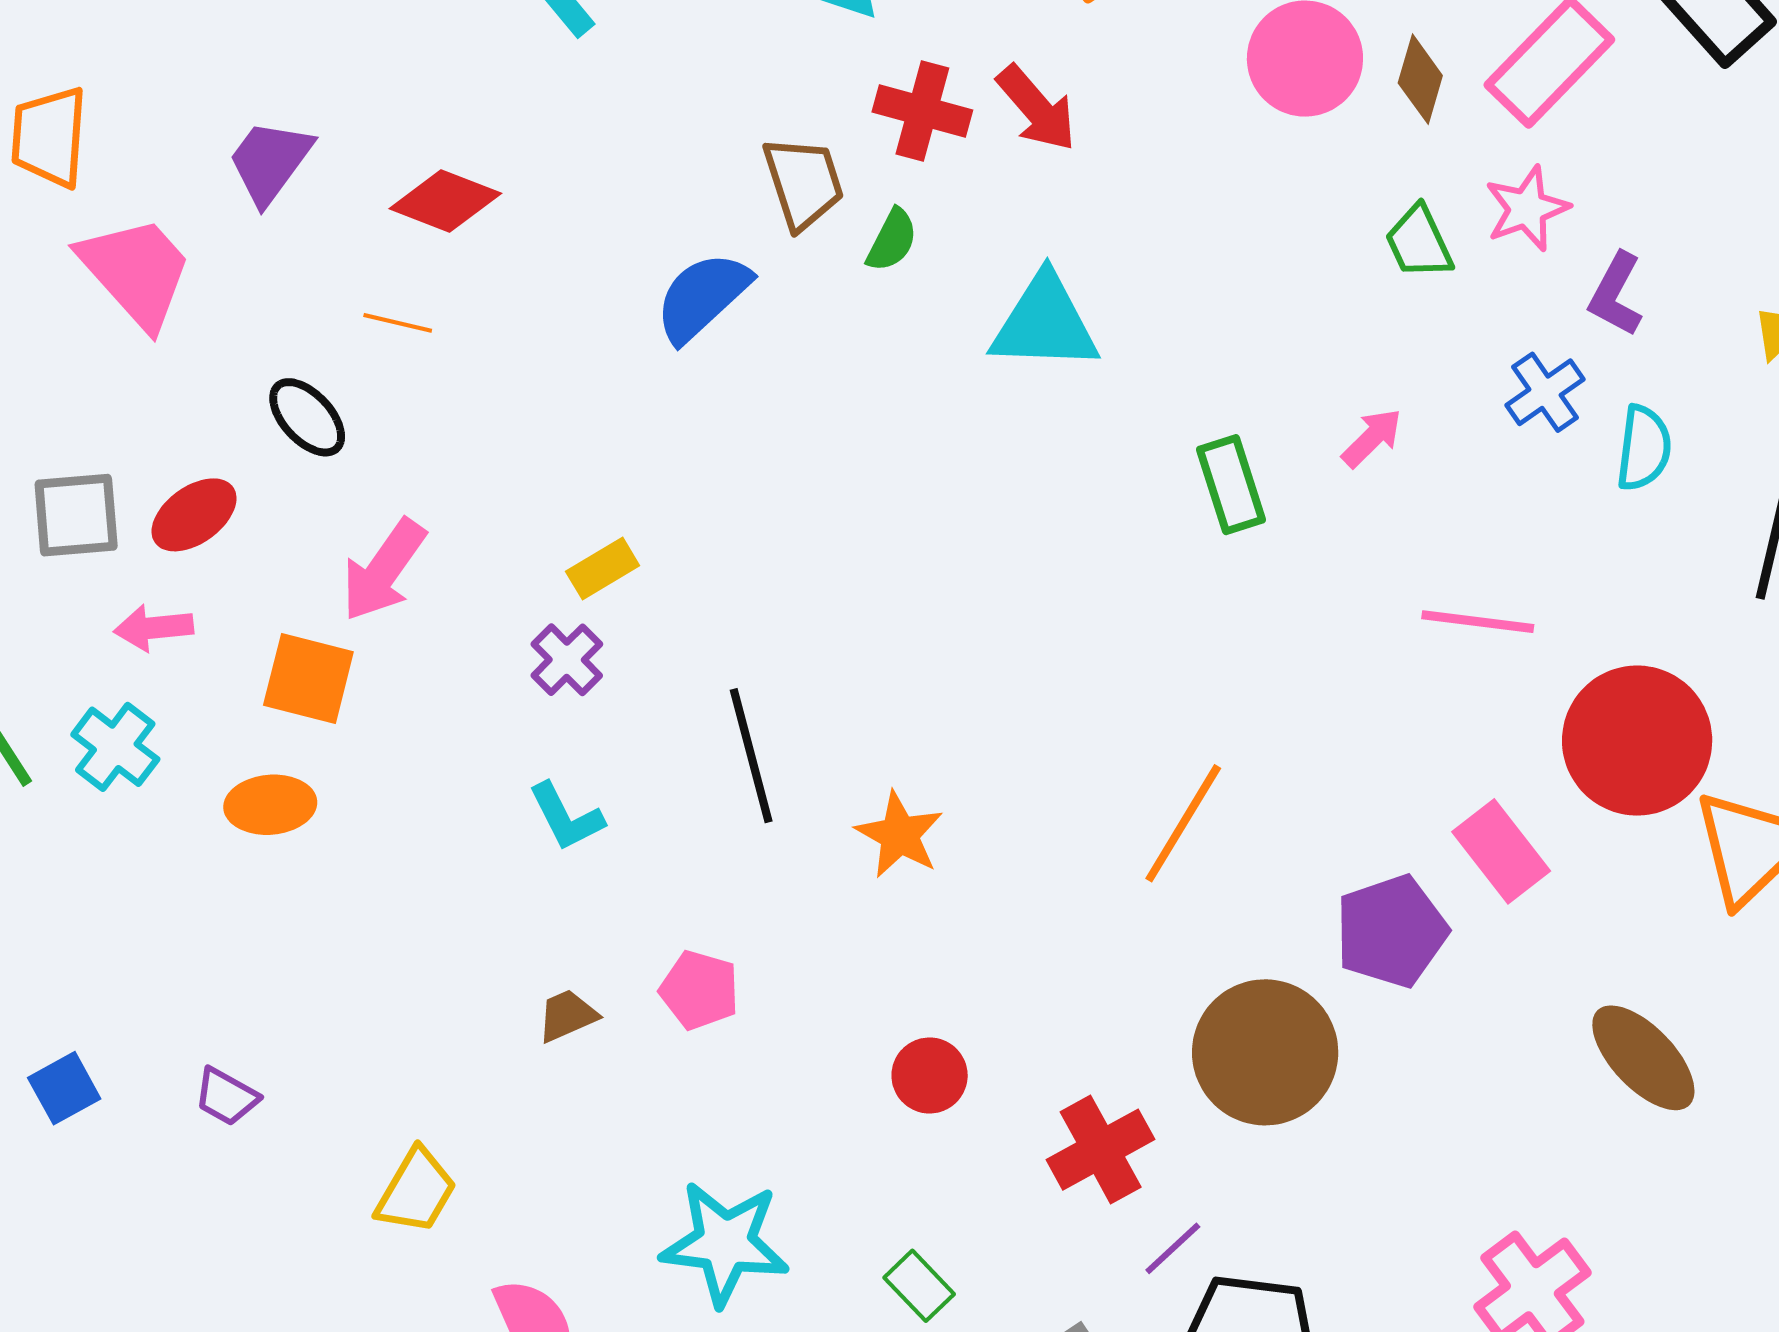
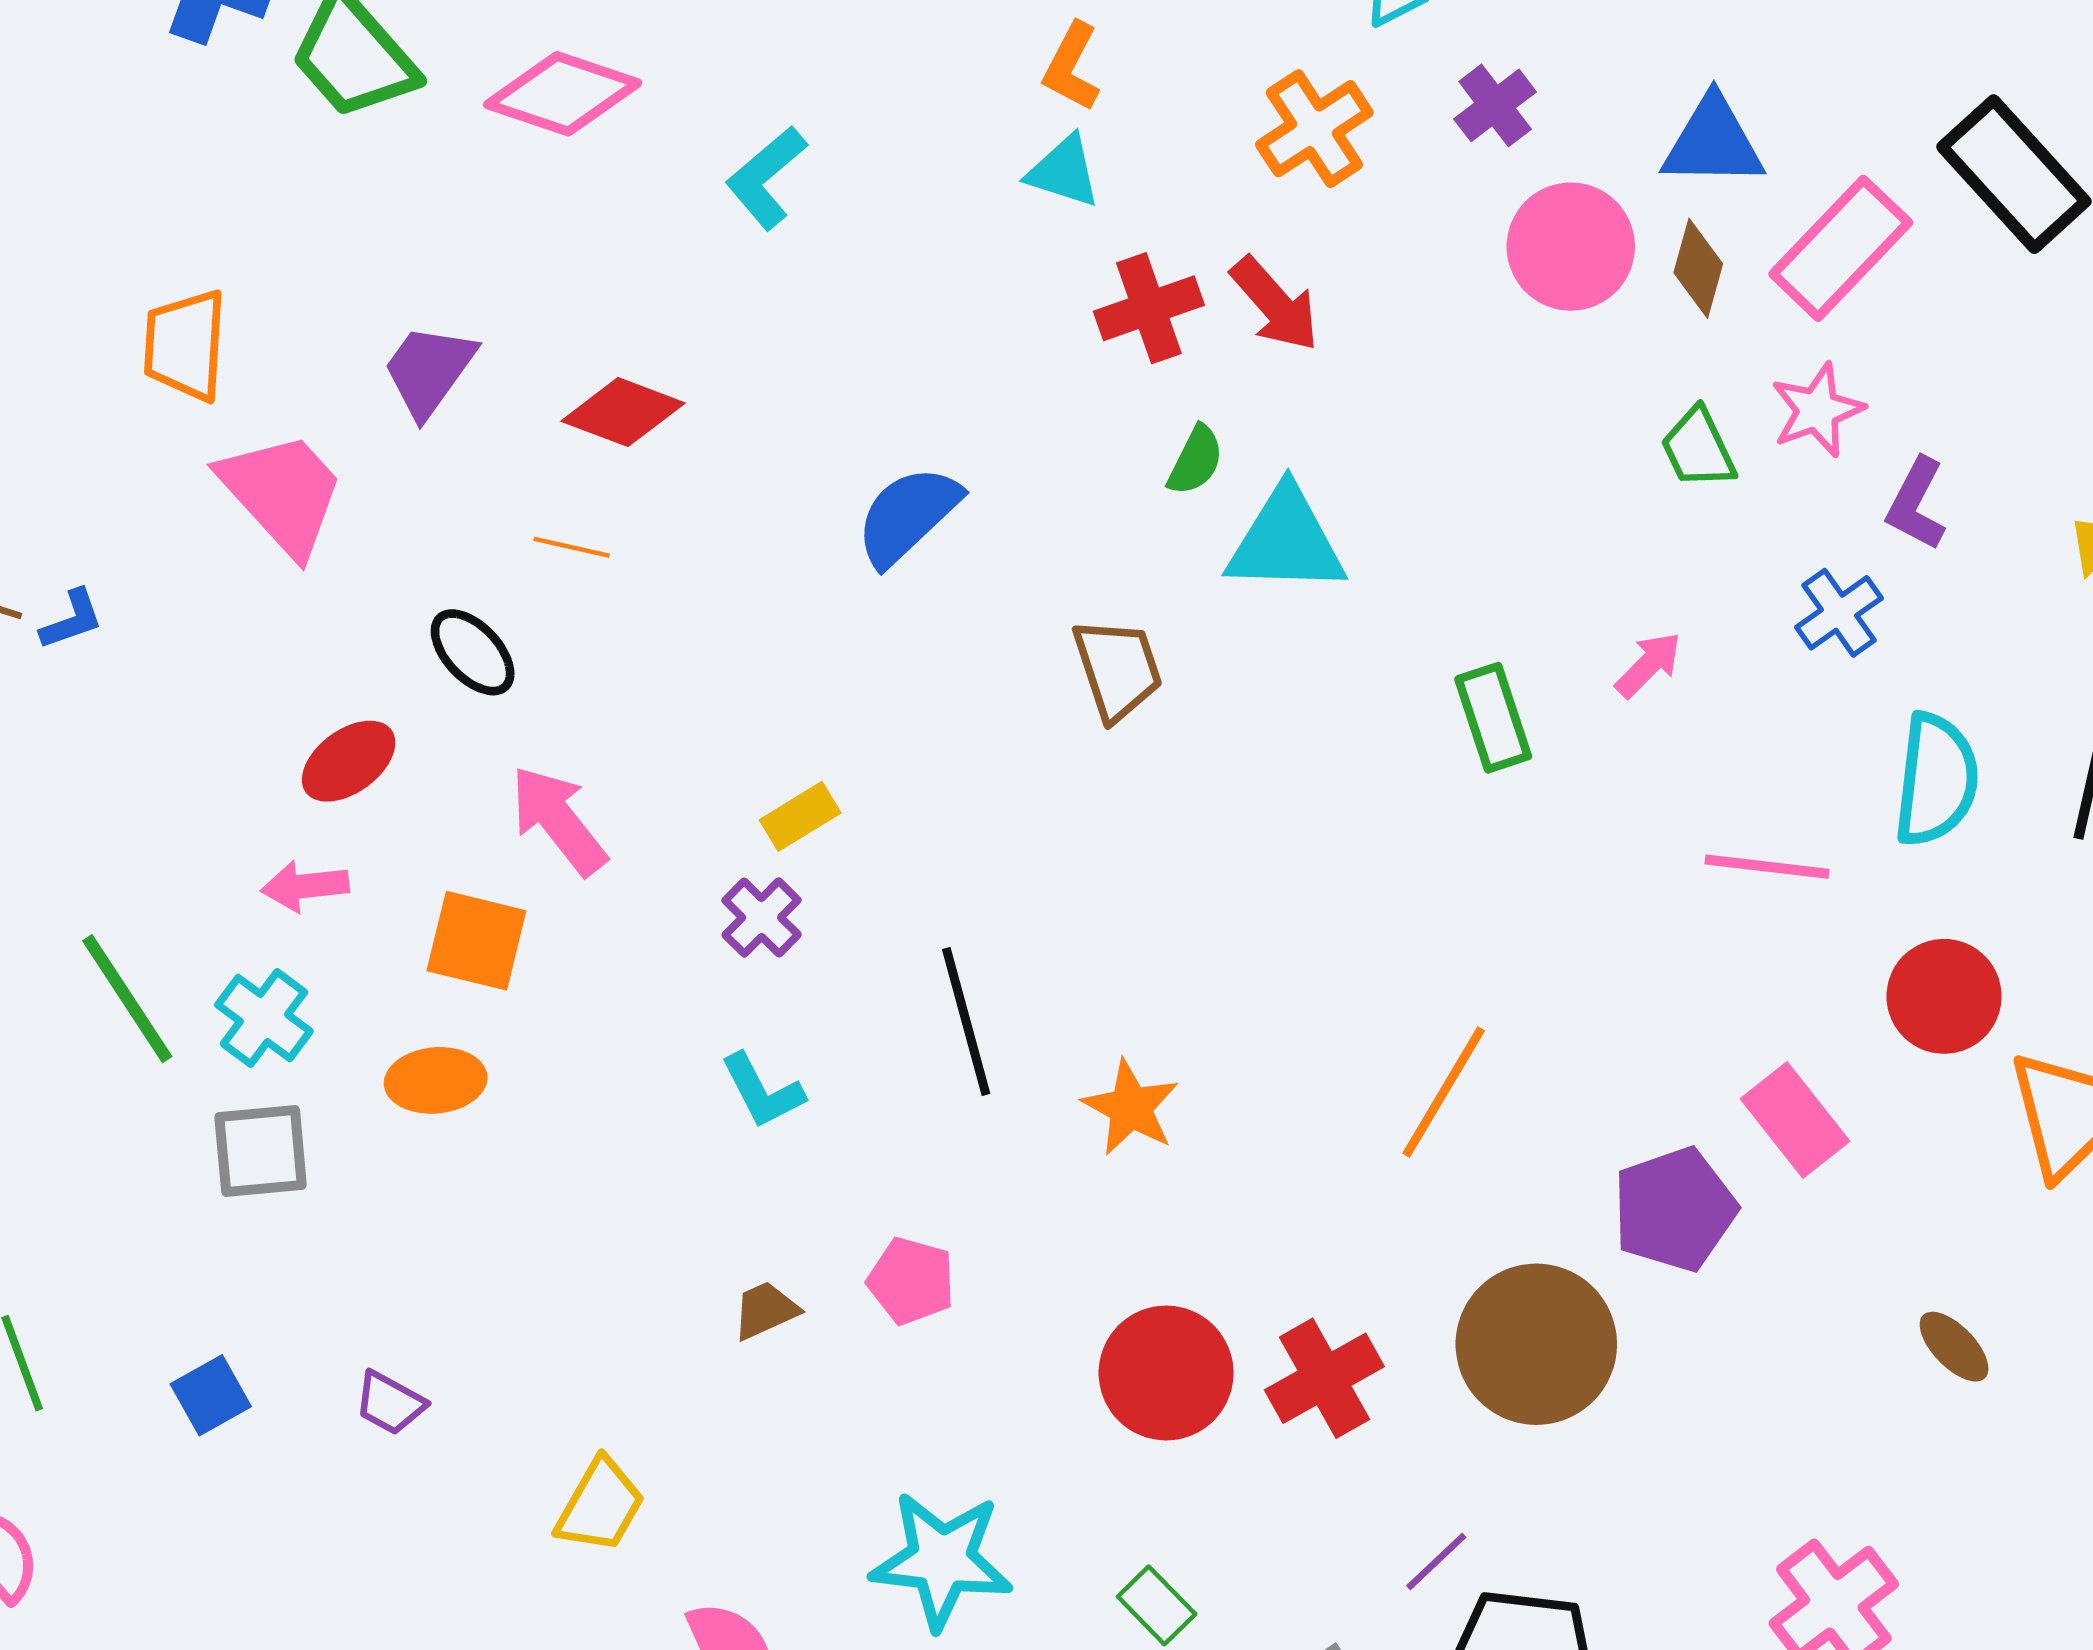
red cross: (922, 111) -> (1149, 308), turned -34
brown trapezoid: (803, 183) -> (1118, 669), moved
green semicircle: (892, 240) -> (1195, 460), moved
cyan semicircle: (1644, 448) -> (1936, 780), moved, size x1.4
gray square: (76, 515) -> (261, 1151), moved
pink arrow: (384, 570) -> (558, 820), turned 107
red circle: (1637, 741) -> (1944, 996), size x0.7
brown ellipse: (1643, 1058) -> (1954, 1347), size x0.6
red circle: (930, 1075) -> (1166, 1373), size x1.6
red cross: (1101, 1150) -> (1324, 1378), moved

